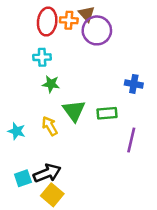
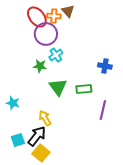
red ellipse: (47, 22) -> (37, 17), turned -45
purple circle: (97, 30) -> (46, 34), moved
cyan cross: (42, 57) -> (56, 55), moved, turned -32
yellow arrow: (50, 126) -> (45, 118), moved
black arrow: (47, 173) -> (37, 136), turned -30

